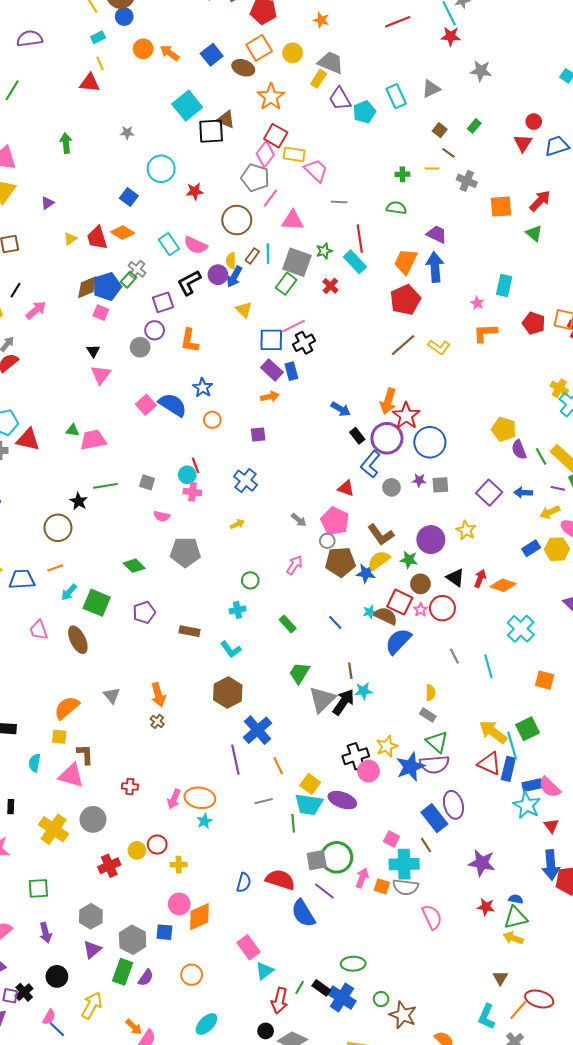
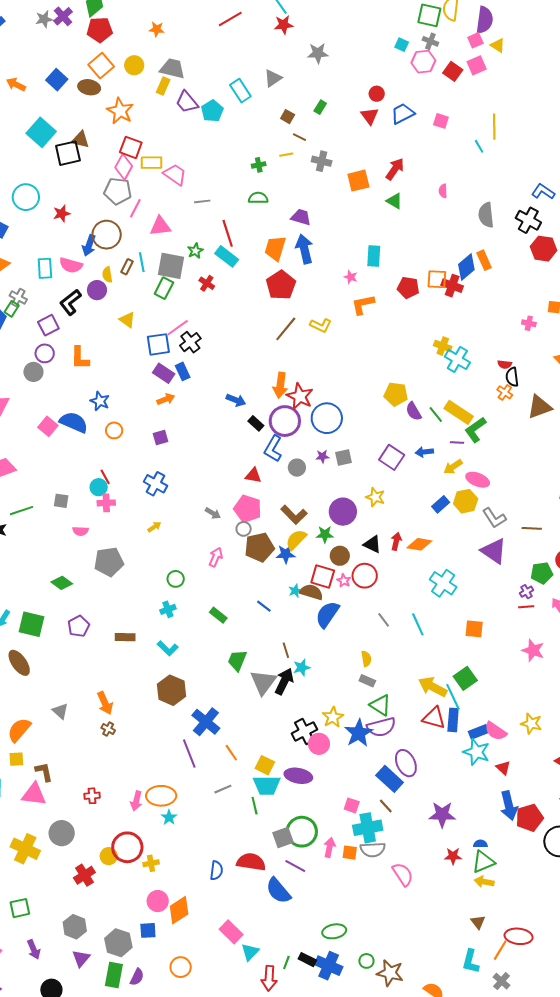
cyan rectangle: (169, 244) -> (45, 268), turned 40
blue arrow: (234, 277) -> (89, 245), moved
red circle: (157, 844) -> (127, 847), size x1.6

